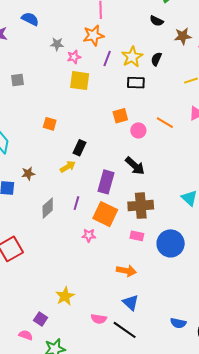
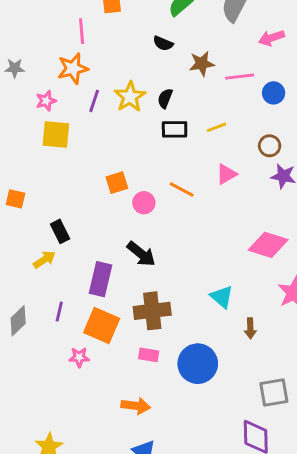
gray star: (57, 44) -> (15, 68), moved
black rectangle: (136, 83) -> (175, 129), moved
black rectangle: (79, 148) -> (60, 231), turned -49

